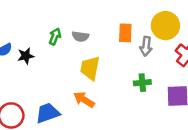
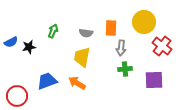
gray semicircle: (80, 36) -> (86, 33), moved
gray arrow: (146, 46) -> (121, 48), moved
blue trapezoid: (48, 113) -> (47, 81), moved

